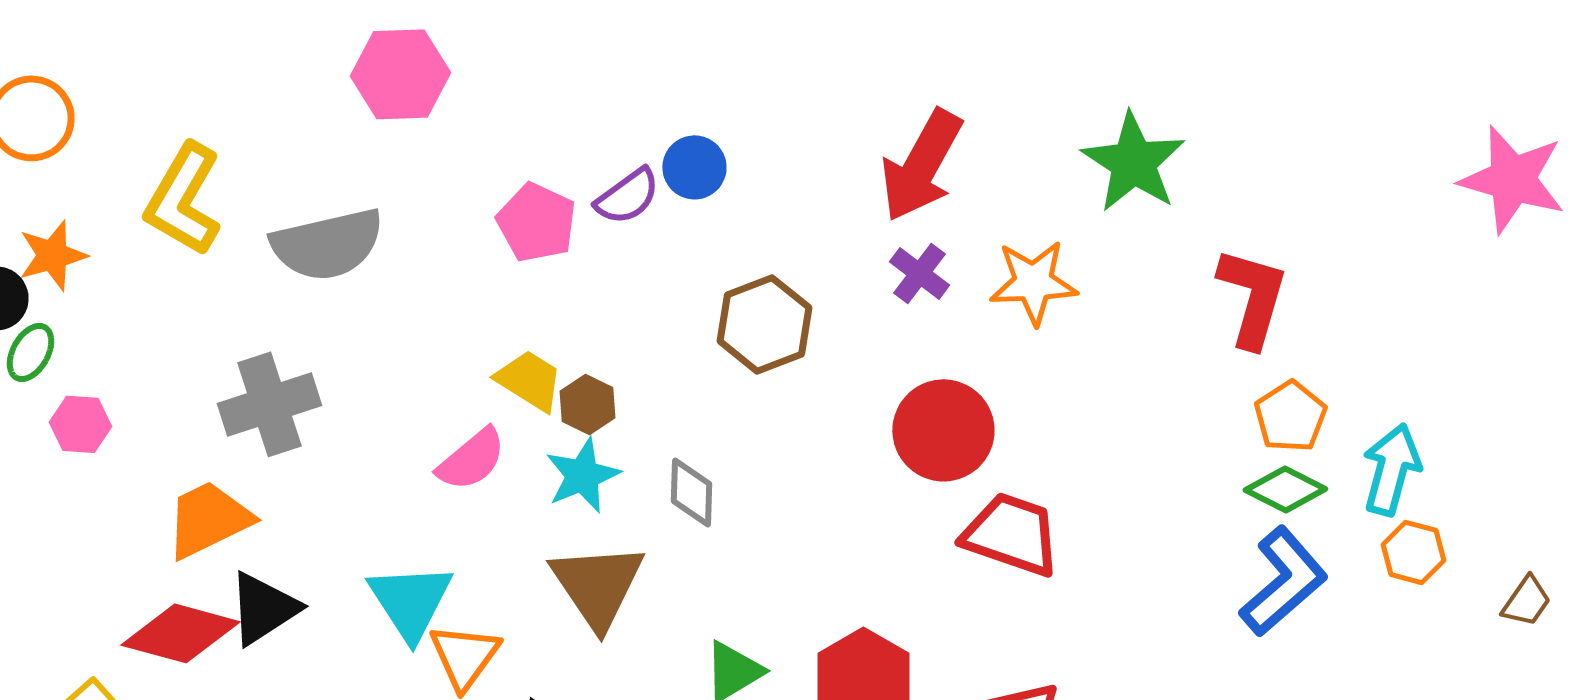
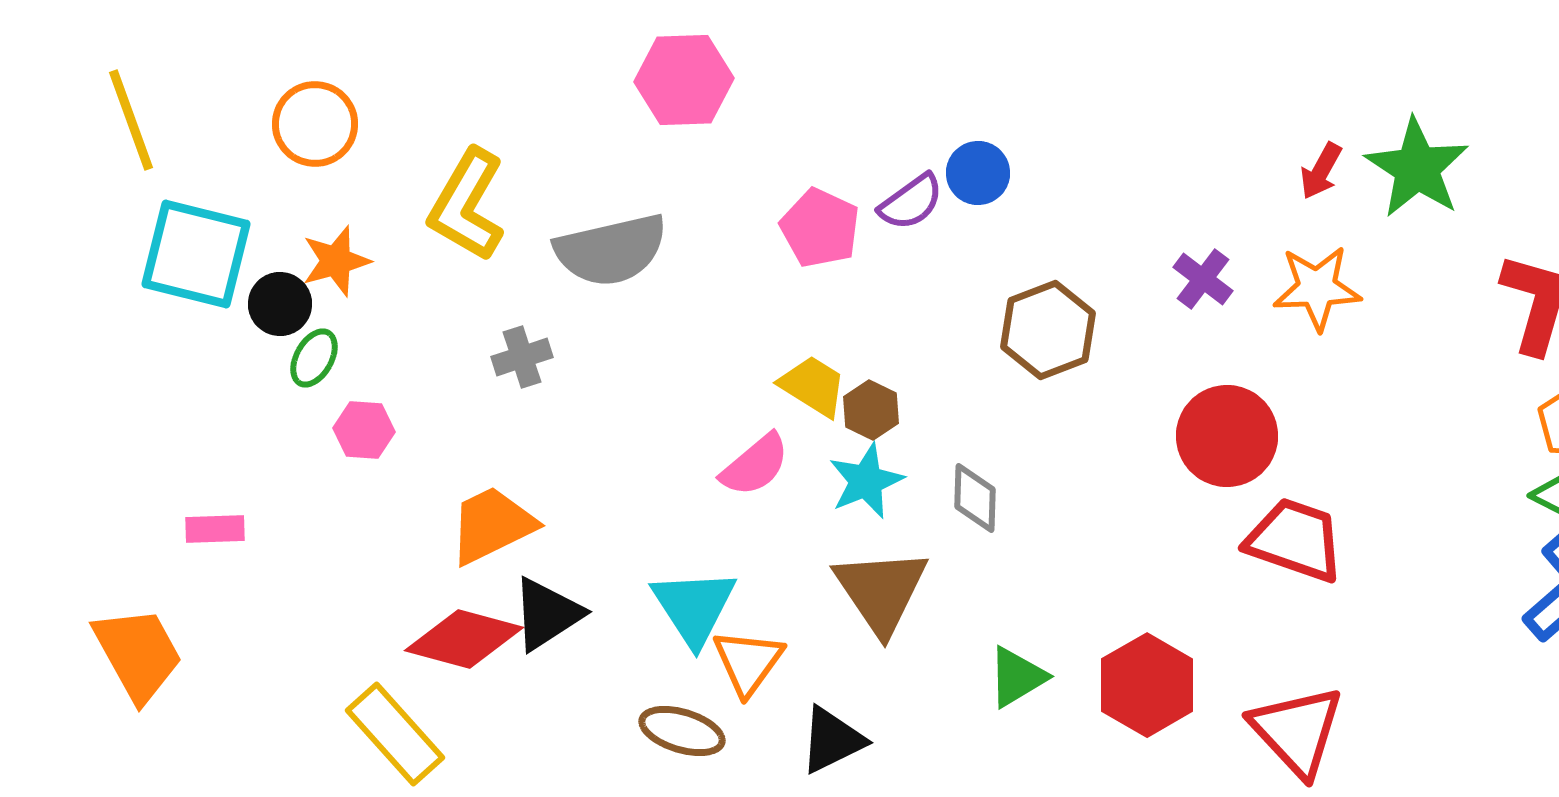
red arrow: (921, 165) -> (1321, 171), moved, size x0.5
gray cross: (269, 404) -> (522, 357), moved, size x0.6

